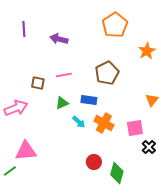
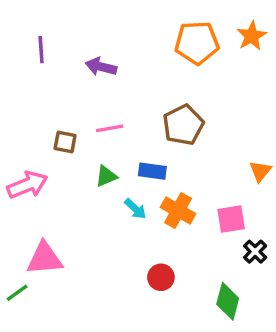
orange pentagon: (115, 25) -> (197, 43), turned 30
orange star: (147, 51) -> (252, 36), moved
green diamond: (117, 173) -> (228, 301), moved

